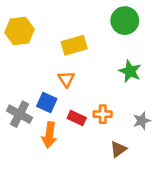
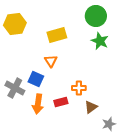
green star: (130, 71) -> (100, 41), moved
red rectangle: (77, 118) -> (61, 102), moved, turned -40
gray star: (142, 121) -> (109, 124), moved
brown triangle: (118, 149) -> (91, 107), moved

